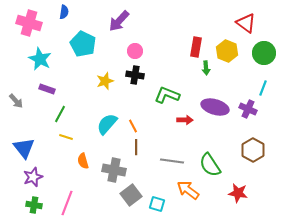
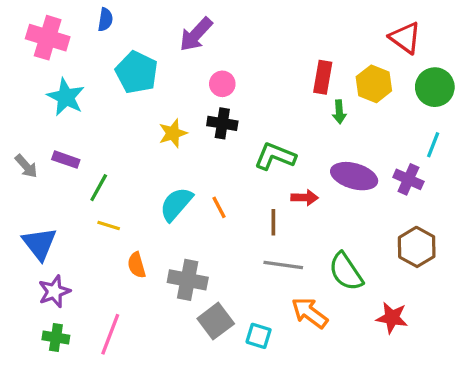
purple rectangle: (47, 89) -> (66, 160), moved
brown line: (136, 147) -> (273, 222), moved

